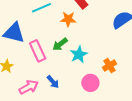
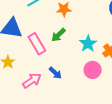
cyan star: (79, 54) -> (88, 44), moved

